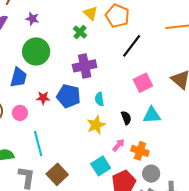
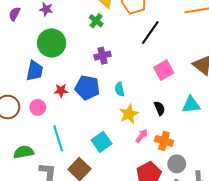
purple cross: (85, 66) -> (103, 56), size x0.7
cyan triangle: (152, 115) -> (191, 105), moved
black semicircle: (126, 118) -> (160, 108), moved
yellow star: (96, 125) -> (129, 114), moved
cyan square: (101, 166) -> (102, 142), moved

